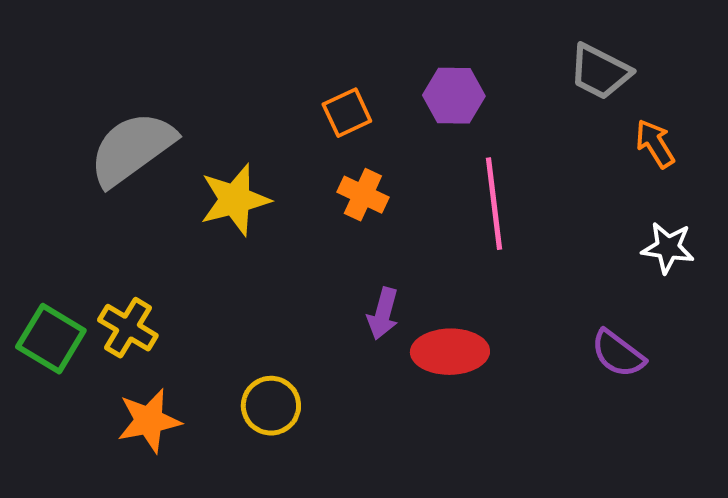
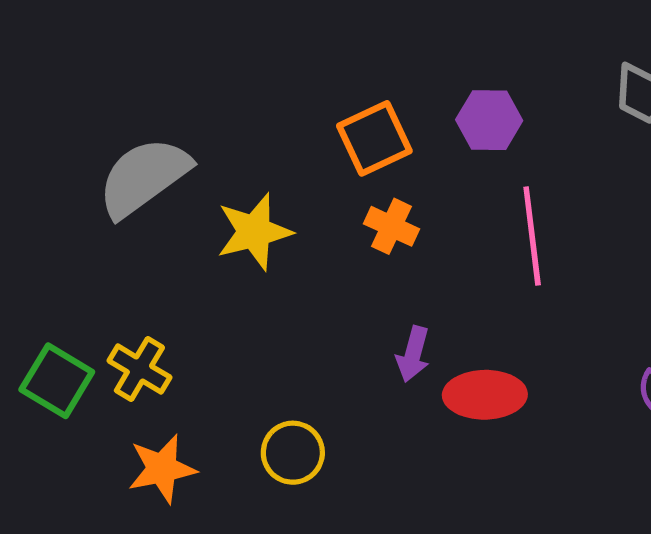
orange square: (347, 113) -> (374, 138), size x1.4

